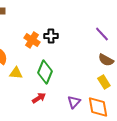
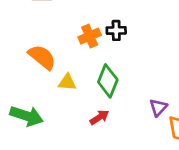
orange cross: (32, 40) -> (90, 36), turned 35
purple triangle: (74, 102) -> (158, 107), moved

